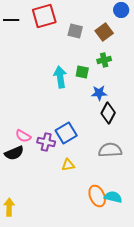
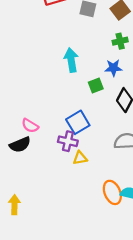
green square: (82, 72) -> (96, 86), moved, turned -32
blue star: (99, 93) -> (113, 68), moved
purple cross: (46, 142) -> (68, 141), moved

